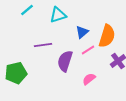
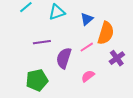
blue triangle: (82, 32) -> (87, 19), moved
green pentagon: (16, 73) -> (37, 80), moved

